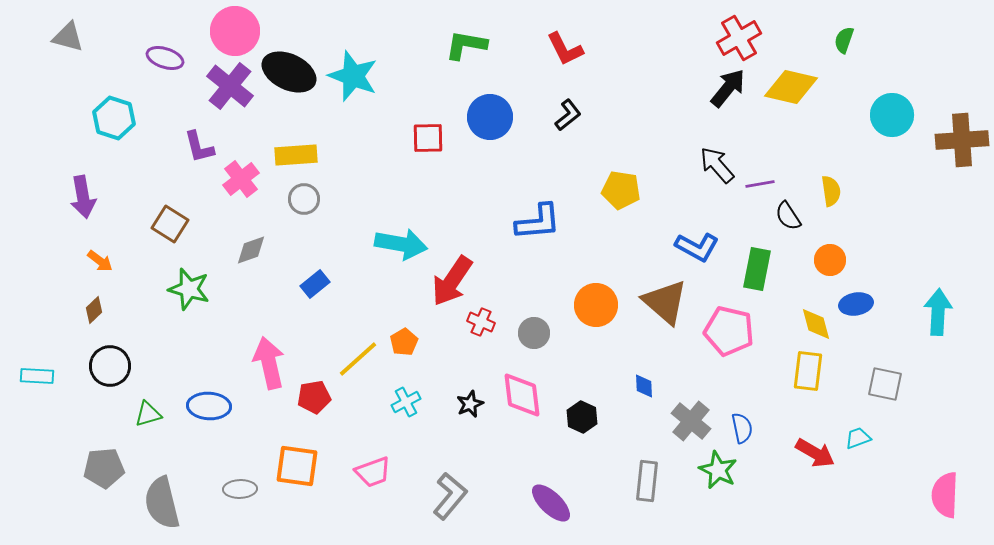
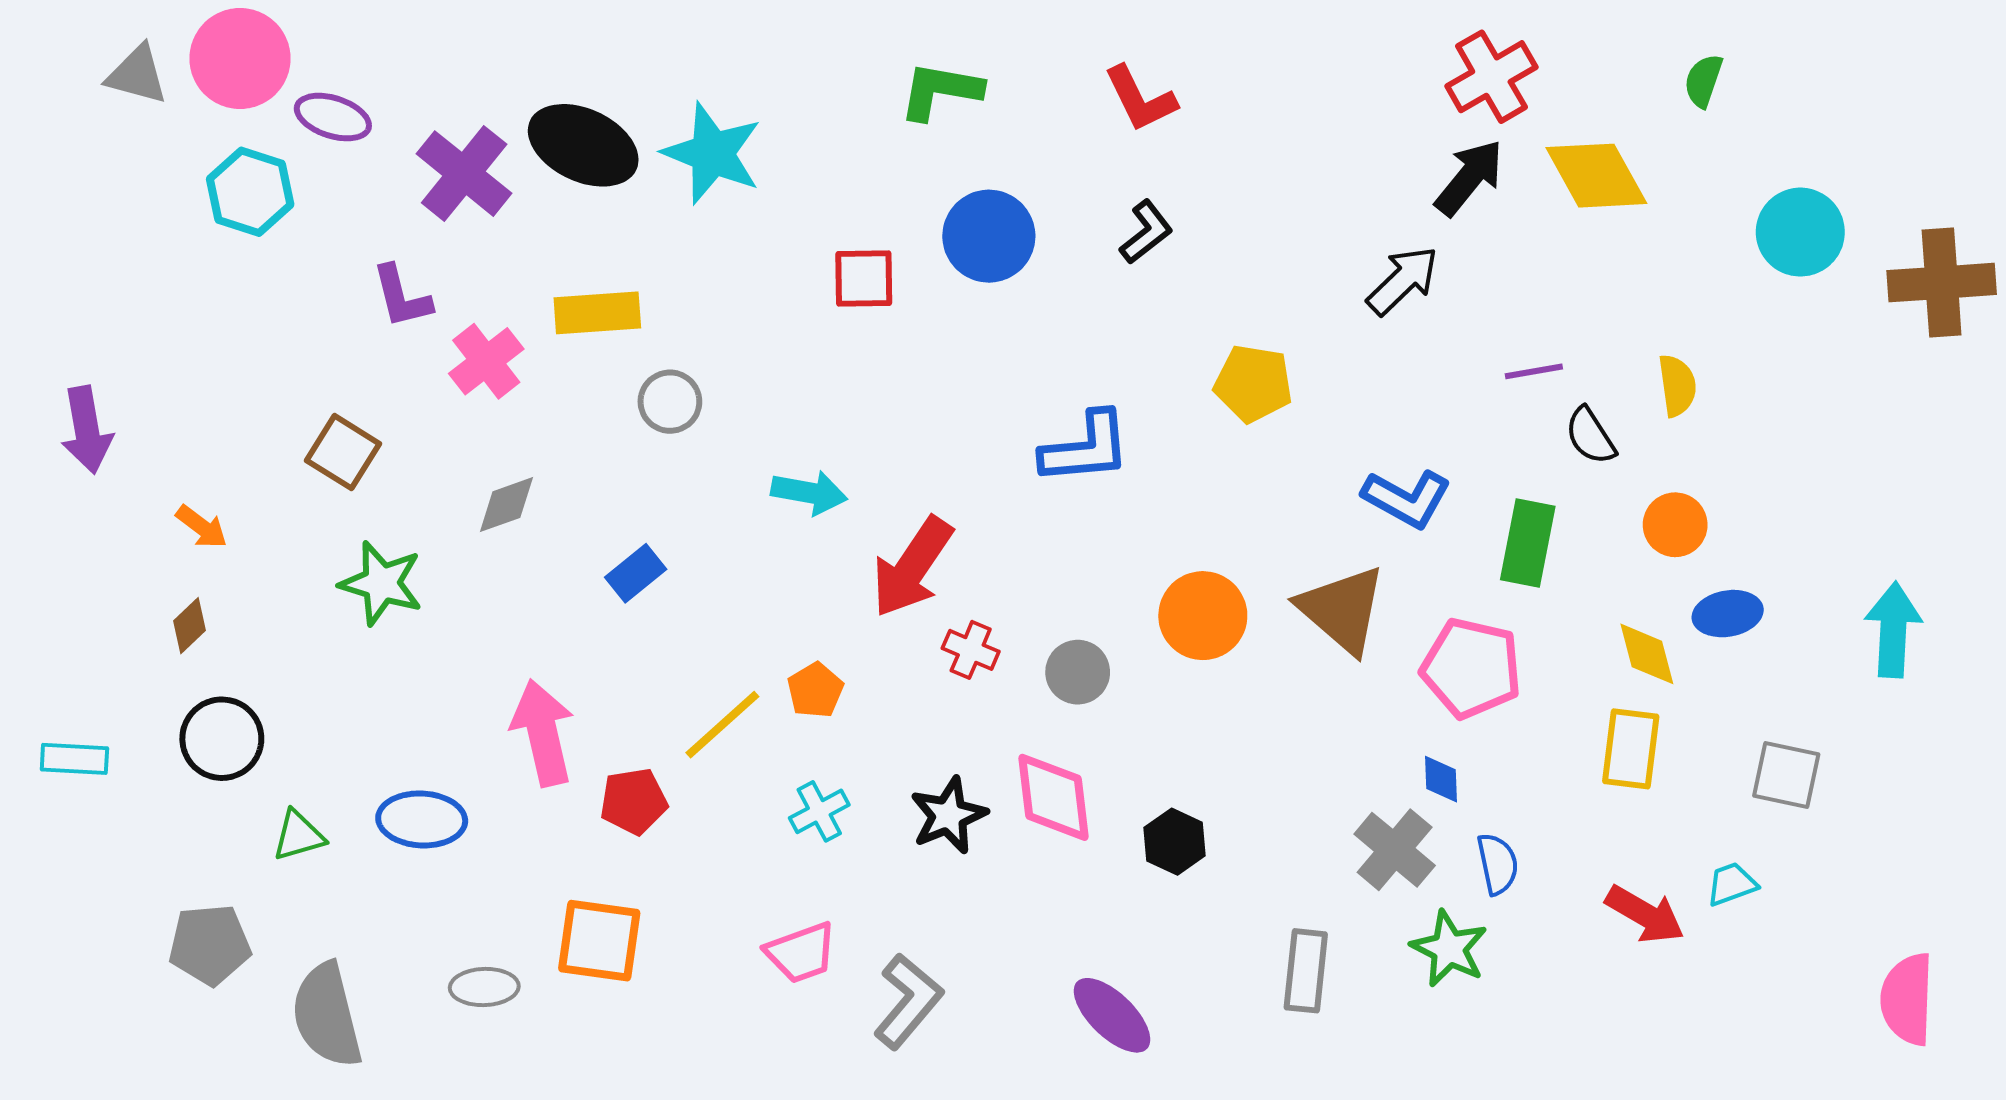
pink circle: (235, 31) -> (240, 58), moved
yellow diamond: (791, 87) -> (1596, 176), turned 48
cyan hexagon: (114, 118) -> (250, 192), moved
black arrow: (717, 165) -> (1403, 281), moved, turned 87
purple arrow: (83, 197) -> (87, 430), moved
gray circle: (304, 199) -> (670, 402), moved
cyan arrow: (401, 244) -> (809, 492), size x0.7
blue diamond: (644, 386) -> (1441, 779), moved
black star: (470, 404) -> (949, 815), size x1.4
pink trapezoid: (373, 472) -> (801, 953), moved

